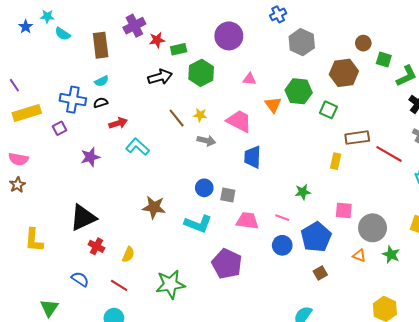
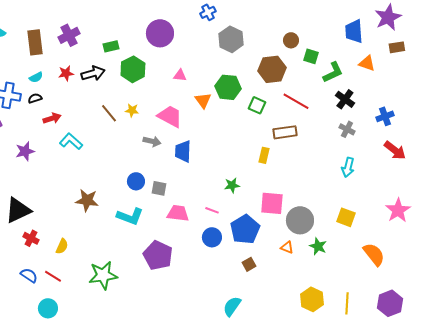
purple cross: (134, 26) -> (69, 35), moved
red star: (157, 40) -> (66, 73), moved
gray arrow: (206, 141) -> (152, 141), moved
red line: (389, 154) -> (296, 101), moved
pink square: (344, 210) -> (272, 203), size x1.4
blue semicircle: (80, 279) -> (29, 275), moved

